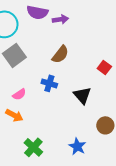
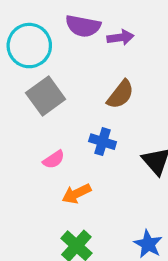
orange arrow: (14, 115) -> (76, 194), moved, turned 126

